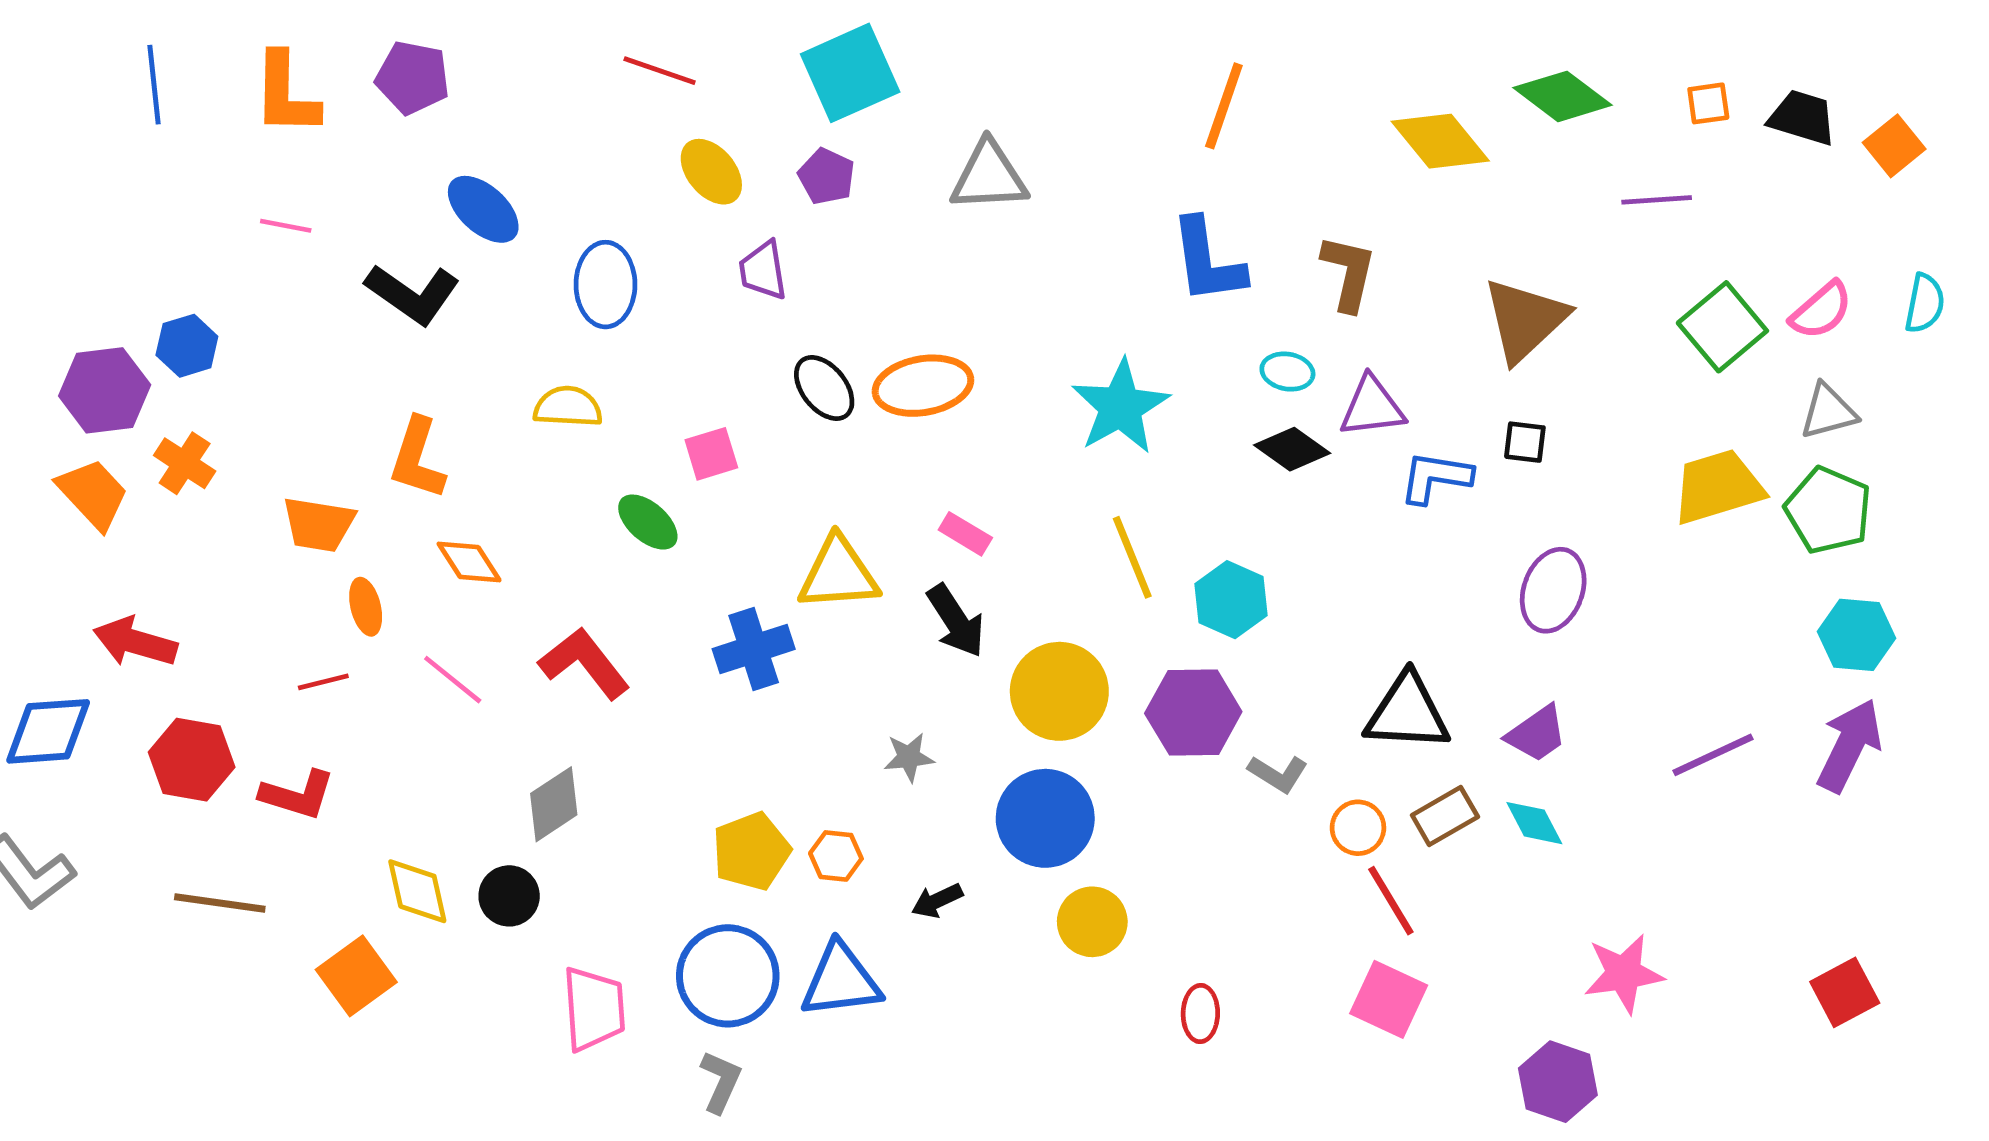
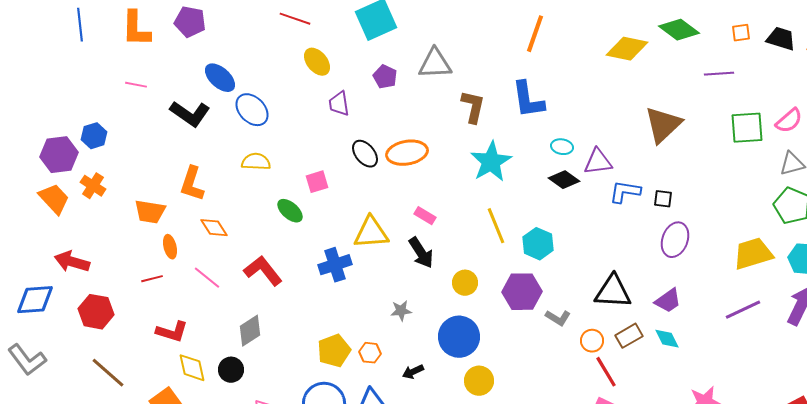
yellow diamond: (1440, 141) -> (627, 49), turned -39
purple pentagon: (827, 176) -> (385, 77), moved
brown L-shape: (1349, 273) -> (473, 107), moved
blue ellipse: (605, 285) -> (252, 110), moved, turned -44
green square: (1722, 327) -> (747, 128), turned 36
black square: (1525, 442) -> (663, 199), moved
yellow trapezoid: (1718, 487) -> (753, 254), moved
yellow circle: (1059, 691) -> (465, 283), size x0.6
red L-shape: (297, 795) -> (172, 332), moved
brown line: (220, 903) -> (108, 373), turned 33

